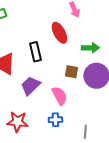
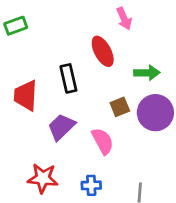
brown square: (71, 72) -> (120, 107), turned -32
blue cross: (55, 120) -> (91, 185), moved

